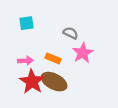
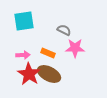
cyan square: (26, 23) -> (24, 21), size x1.5
pink star: (83, 53) -> (75, 48), turned 30

